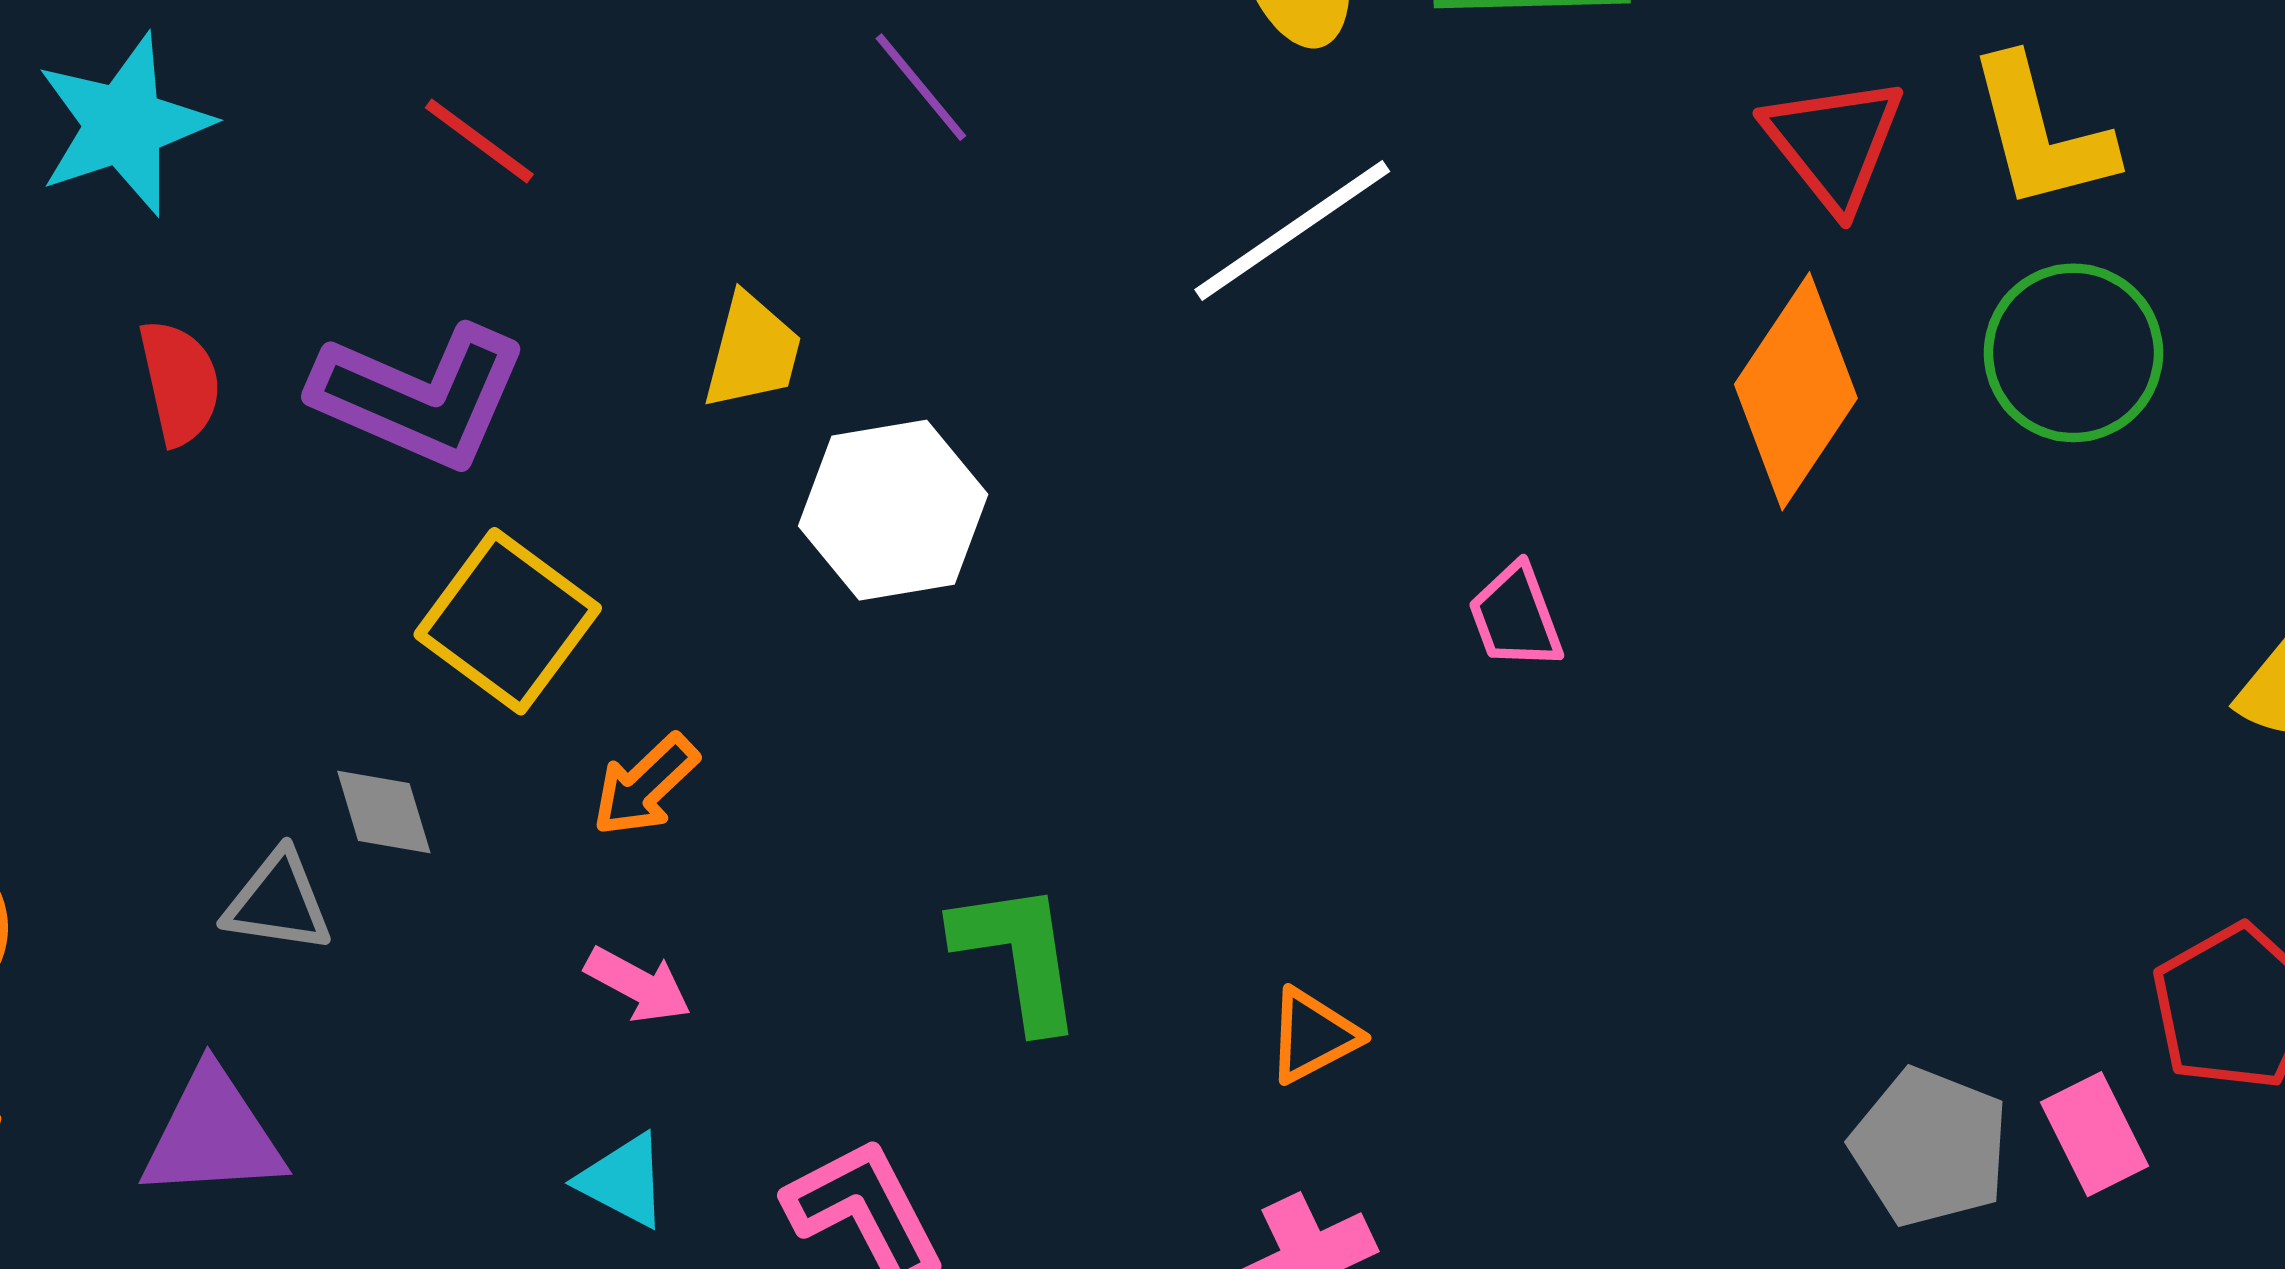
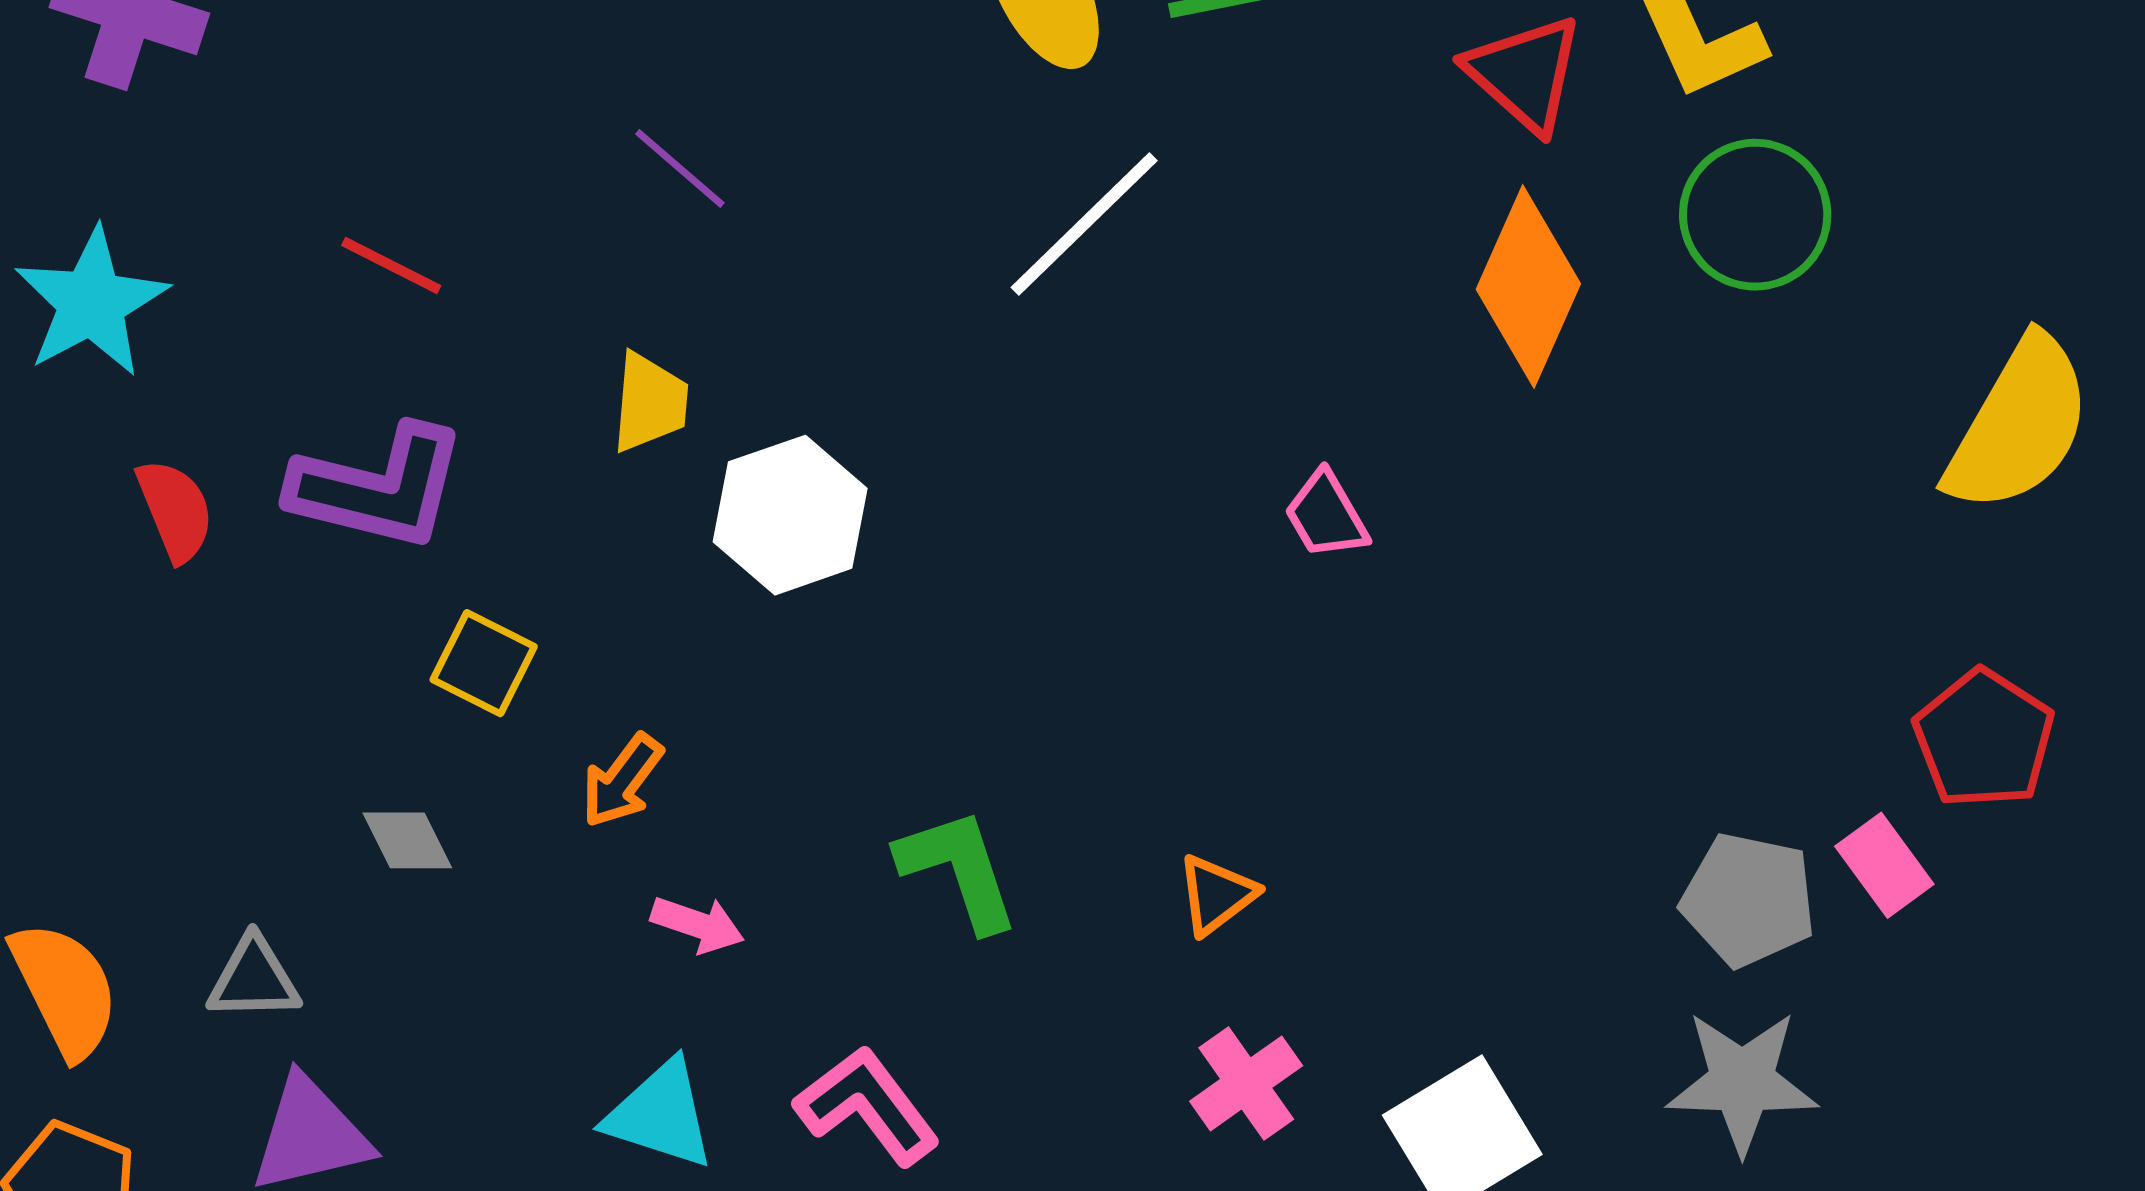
purple line: (921, 87) -> (680, 168), moved
yellow square: (508, 621) -> (484, 663), size x0.7
gray triangle: (278, 902) -> (254, 979), moved
pink arrow: (638, 985) -> (698, 924), moved
cyan triangle: (623, 1181) -> (660, 1115), size x1.4

